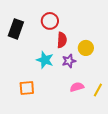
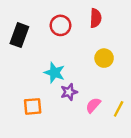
red semicircle: (62, 40) -> (96, 18), moved
purple star: (69, 61) -> (69, 92), moved
pink semicircle: (77, 87) -> (93, 105), turned -32

